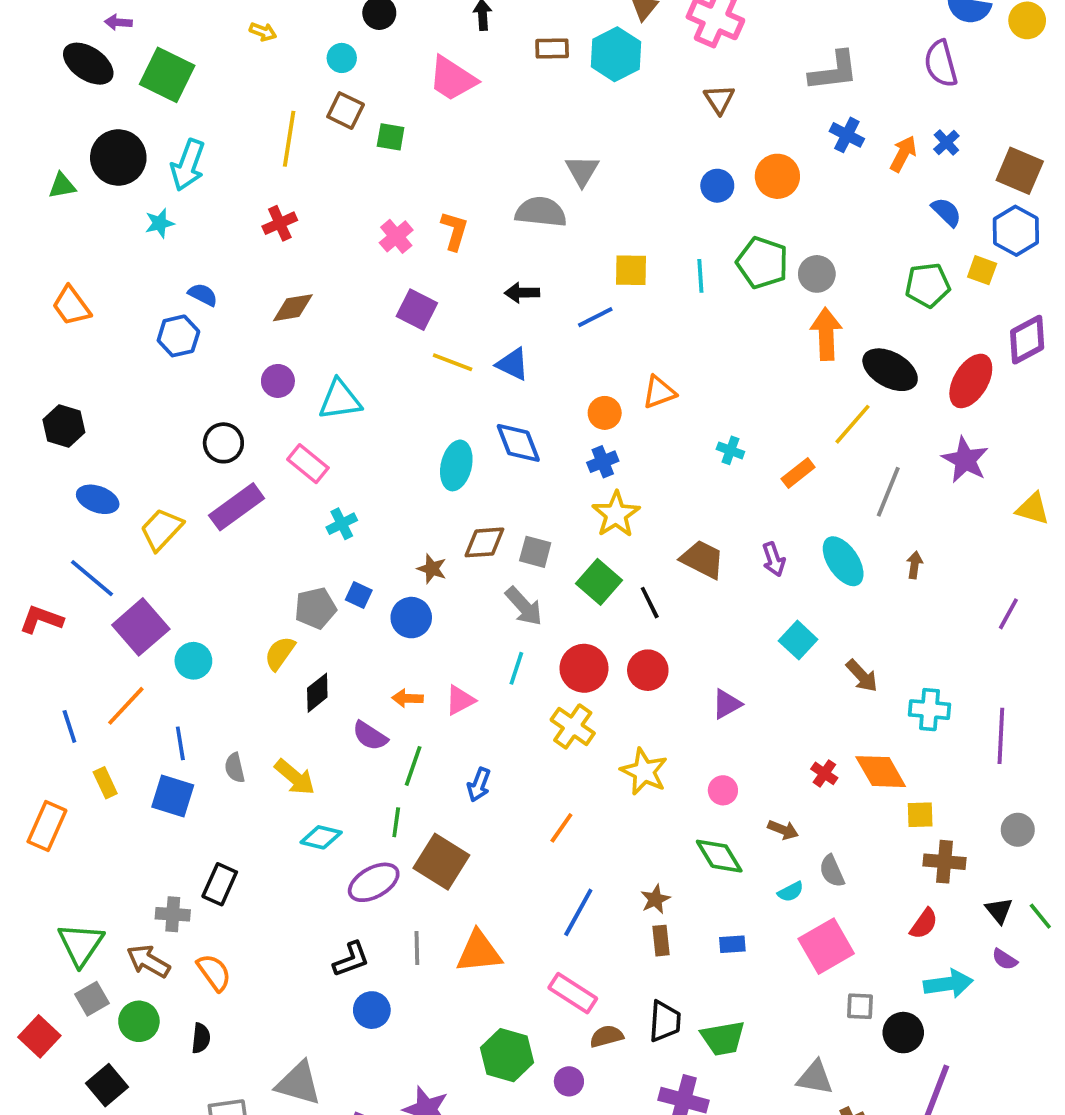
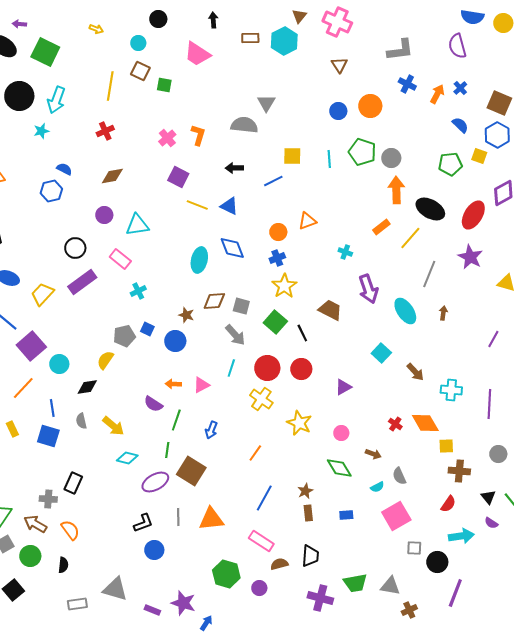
orange rectangle: (798, 473) -> (381, 227), moved
purple arrow: (774, 559) -> (368, 289), moved, size x1.6
black diamond: (317, 693) -> (87, 387), moved, turned 30
green trapezoid: (723, 1038) -> (355, 583), moved

